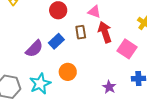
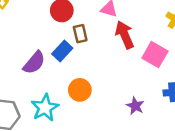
brown rectangle: (81, 32) -> (80, 34), moved

